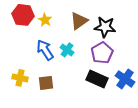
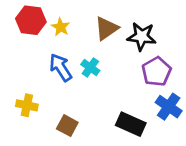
purple pentagon: (102, 53) -> (156, 72), moved
black rectangle: (97, 79) -> (131, 124), moved
brown square: (46, 83) -> (67, 126), moved, turned 35

